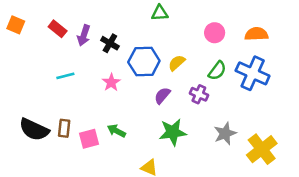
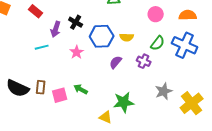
purple arrow: (84, 35) -> (56, 29), moved
yellow semicircle: (177, 63) -> (127, 37), turned -136
green star: (173, 132) -> (124, 102), moved

